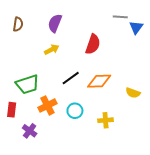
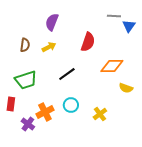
brown semicircle: (18, 24) -> (25, 45), moved
orange diamond: (99, 81) -> (112, 66), moved
orange cross: (47, 105) -> (45, 112), moved
yellow cross: (106, 120) -> (100, 114), turned -32

